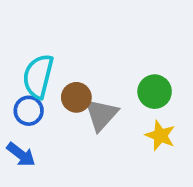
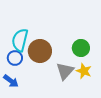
brown circle: (76, 97) -> (40, 51), size x1.5
gray triangle: (101, 114) -> (65, 71), moved

